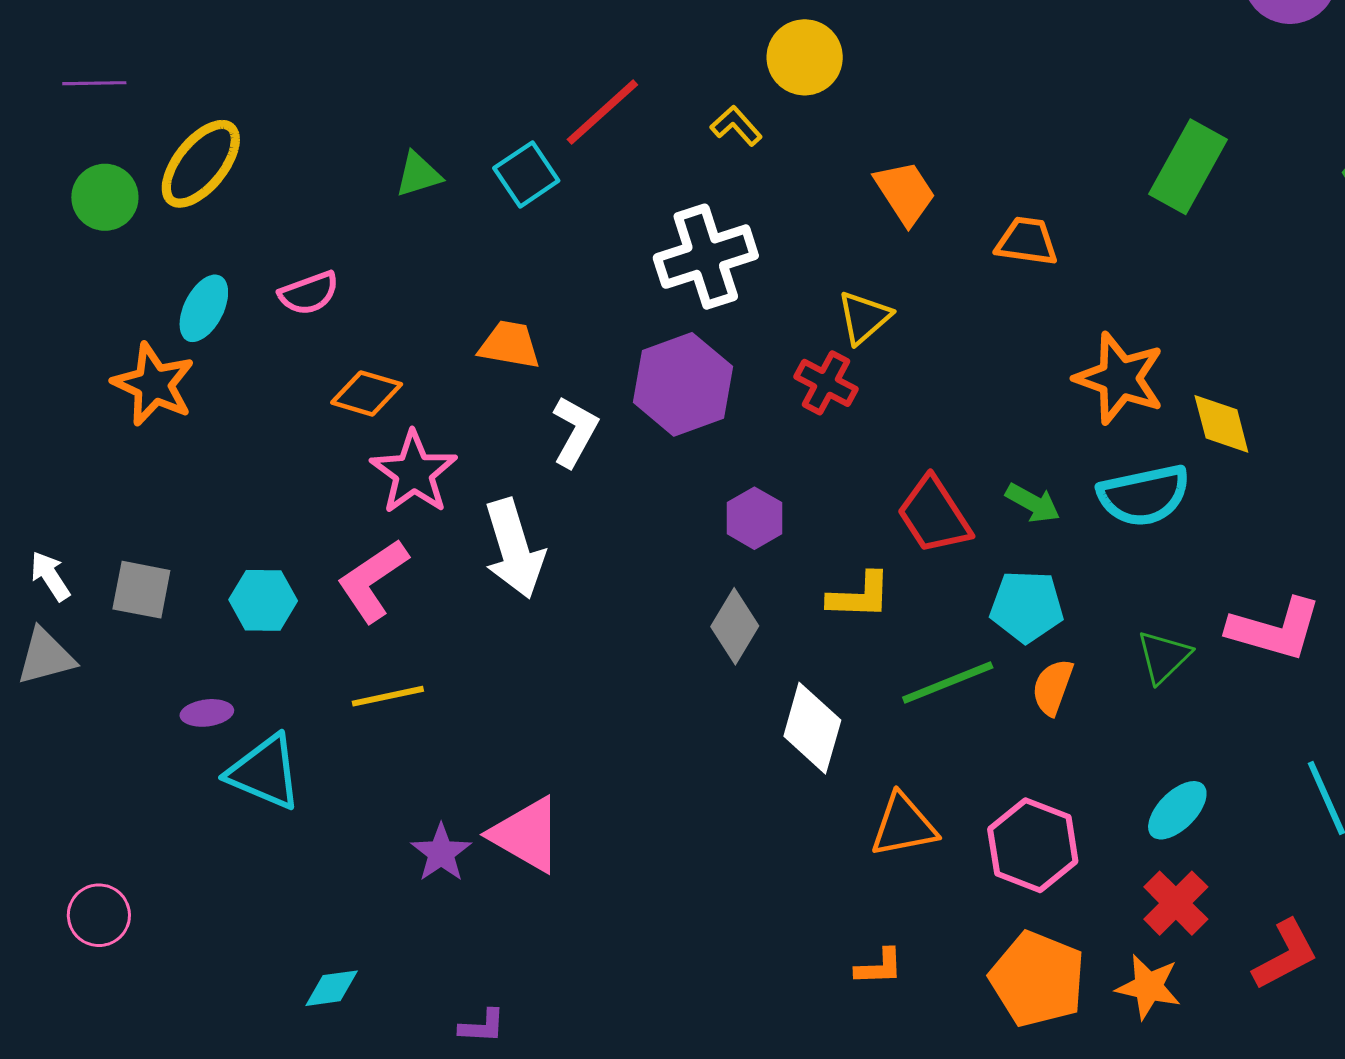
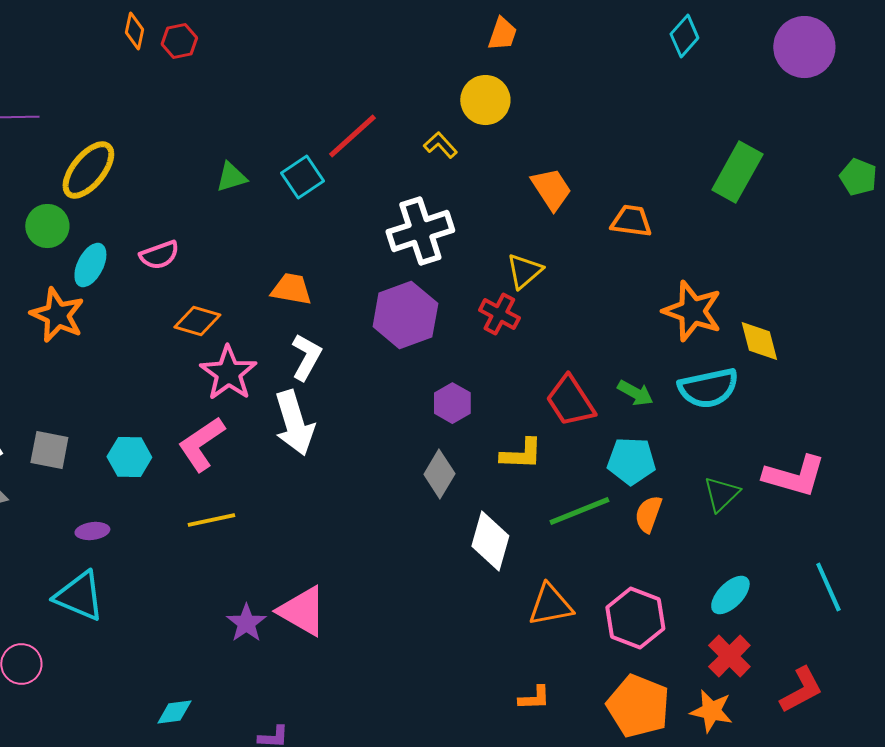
green circle: (105, 197) -> (47, 226), moved
white L-shape: (575, 432) -> (306, 357), moved
cyan triangle: (265, 772) -> (79, 596), moved

